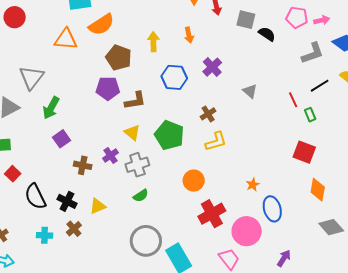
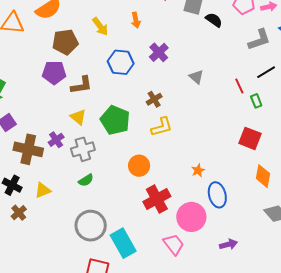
yellow arrow: (153, 42) -> (100, 26), turned 144
brown pentagon: (119, 58) -> (65, 42), turned -30
brown cross: (83, 165) -> (28, 149), size x1.6
purple arrow: (284, 258) -> (228, 244), turned 42

